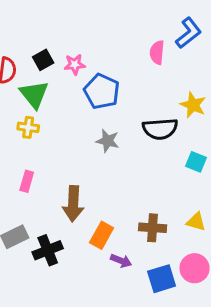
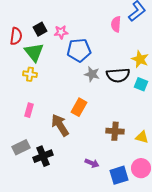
blue pentagon: (102, 91) -> (79, 50), turned -30
gray star: (108, 141) -> (92, 74), moved
cyan square: (196, 162) -> (141, 84), moved
brown arrow: (73, 204) -> (60, 125), turned 145
brown cross: (153, 228) -> (115, 131), moved
orange rectangle: (102, 235) -> (79, 107), moved

